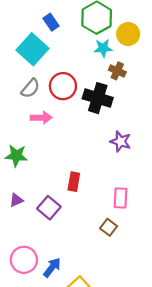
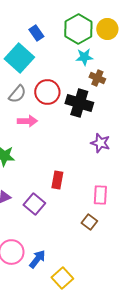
yellow circle: (128, 34) -> (107, 29), moved

